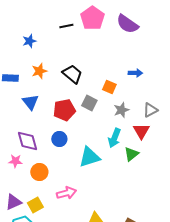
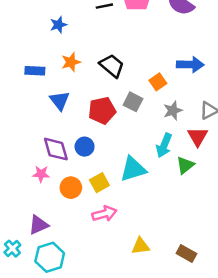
blue arrow: (135, 73) -> (190, 65), size x1.5
orange square: (109, 87) -> (158, 82), turned 32
blue circle: (59, 139) -> (85, 147), moved
yellow square: (35, 205) -> (99, 183), moved

